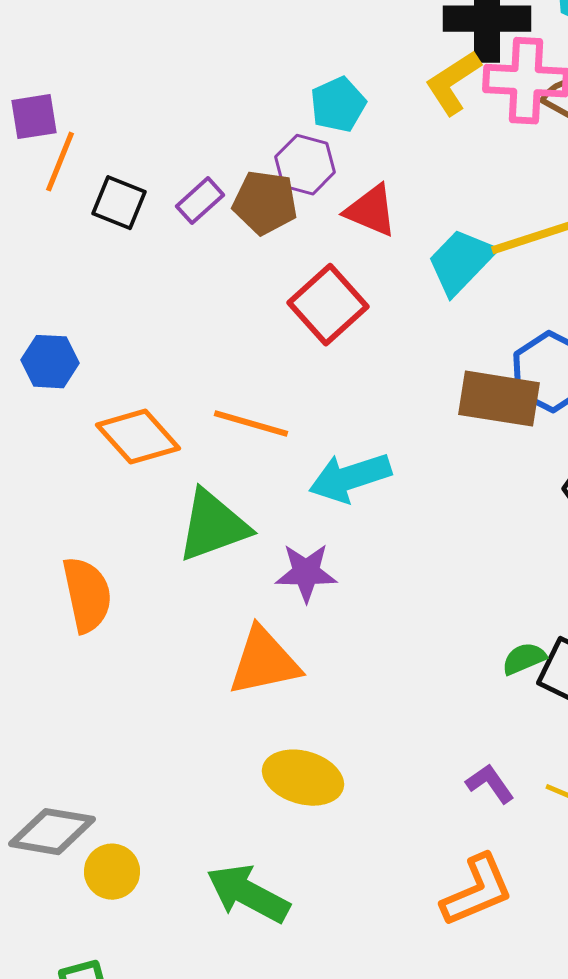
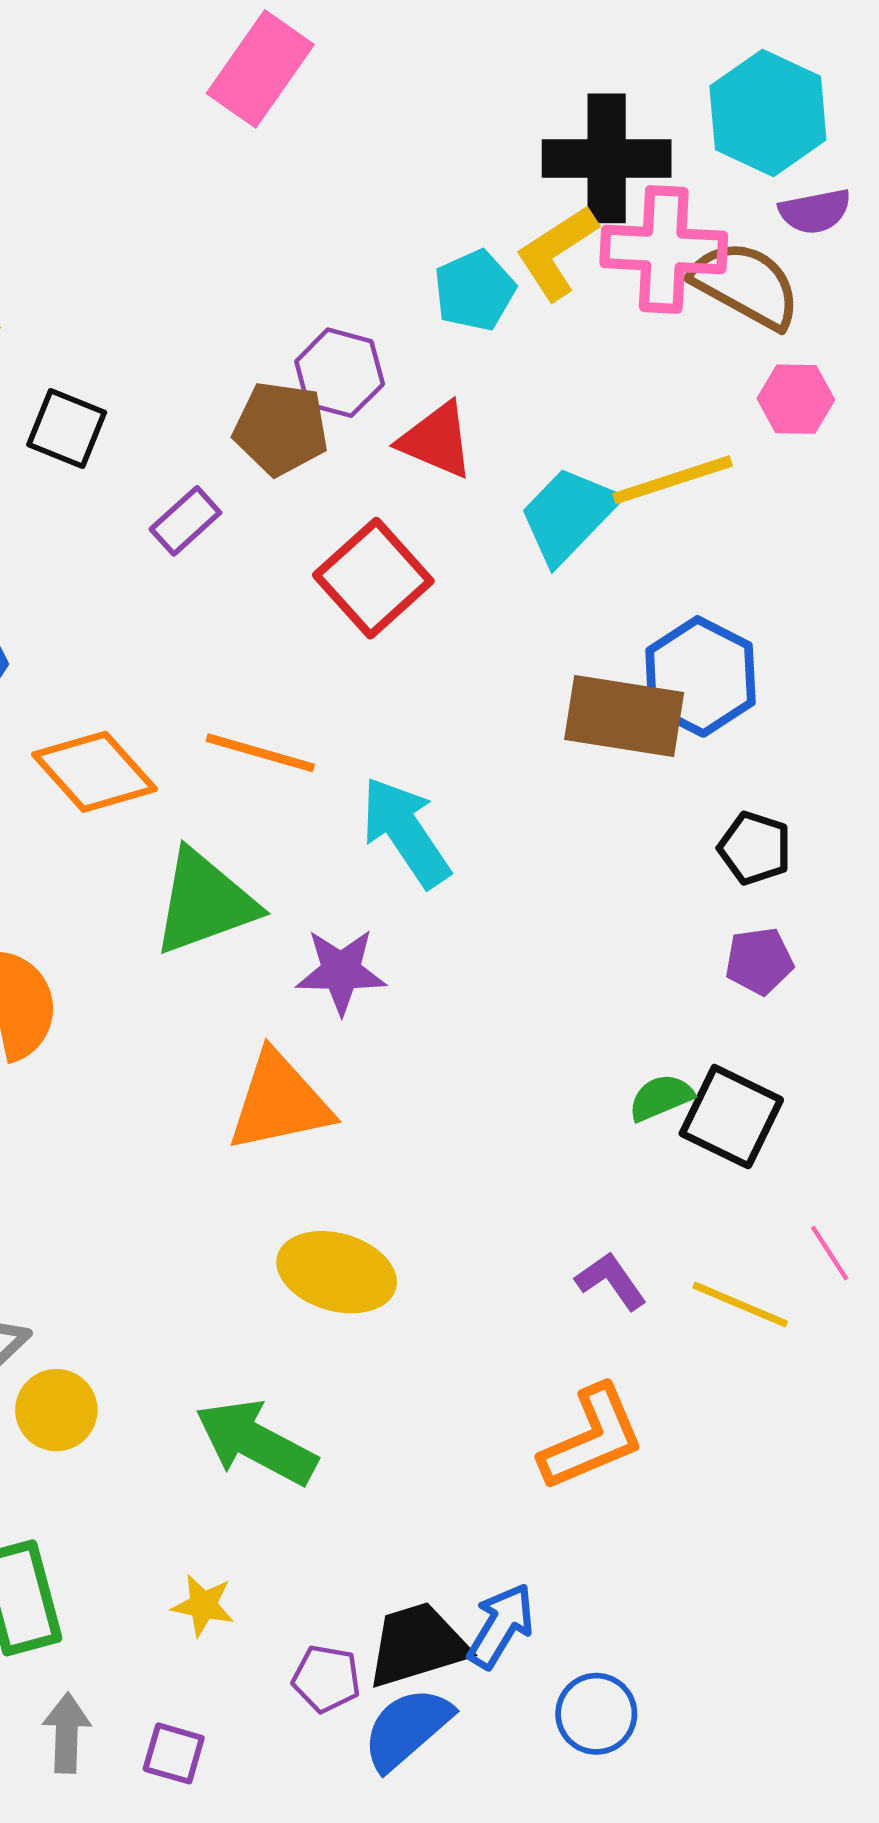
cyan pentagon: (338, 105) -> (475, 291), moved
purple rectangle: (200, 201) -> (185, 521), moved
cyan arrow: (350, 478) -> (406, 832), turned 74

